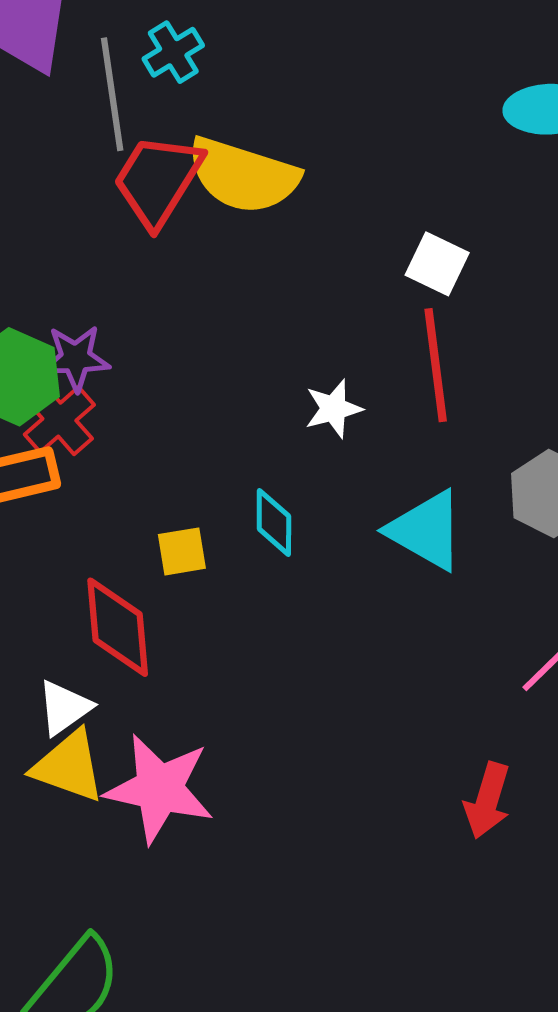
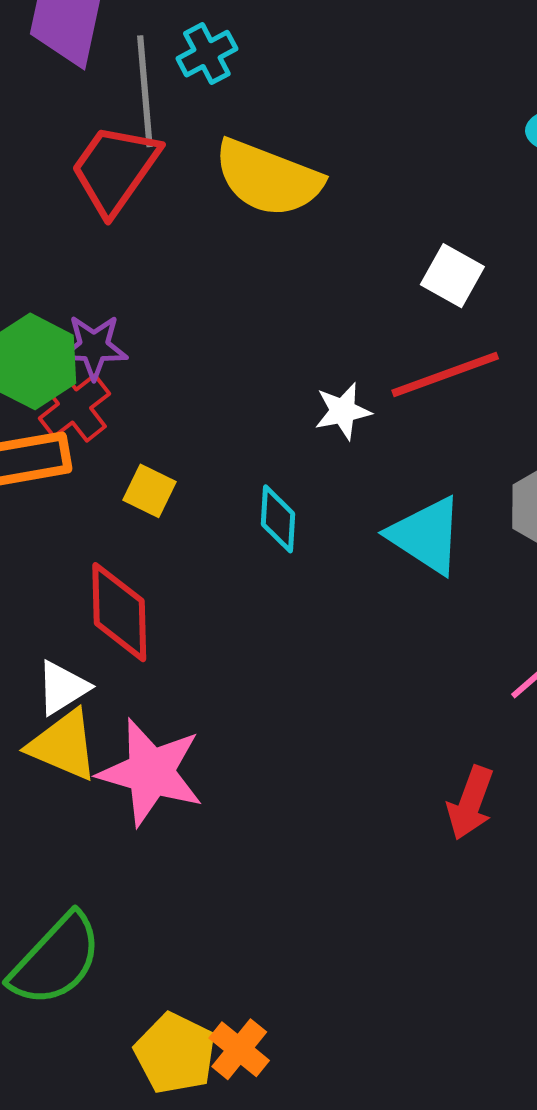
red trapezoid: (158, 180) -> (115, 169), moved
red line: (436, 365) -> (445, 375), turned 74
yellow square: (182, 551) -> (149, 491), moved, turned 32

